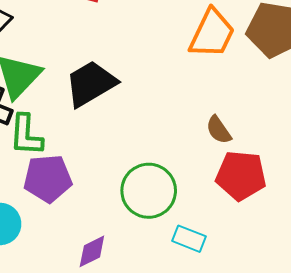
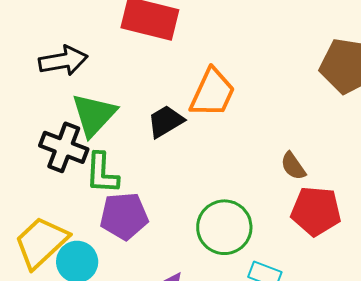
orange trapezoid: (212, 34) -> (212, 93), moved
black trapezoid: (91, 84) -> (166, 121), size x0.7

